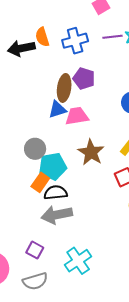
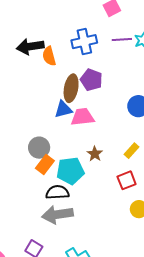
orange semicircle: (42, 37) -> (49, 56), moved
brown star: (91, 152) -> (95, 154), size x0.6
cyan pentagon: (53, 166) -> (70, 171), moved
orange rectangle: (40, 182) -> (45, 164), moved

